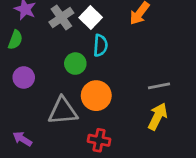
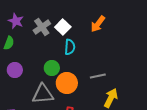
green circle: (75, 64) -> (52, 68), moved
gray line: (159, 86) -> (98, 76), moved

